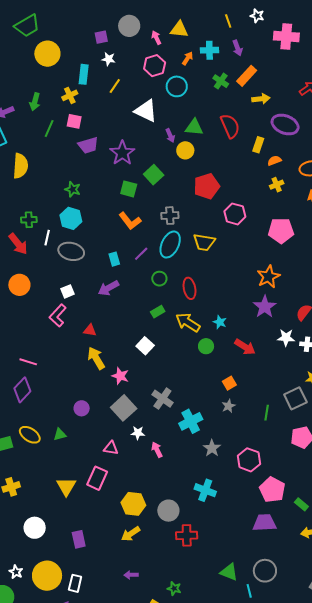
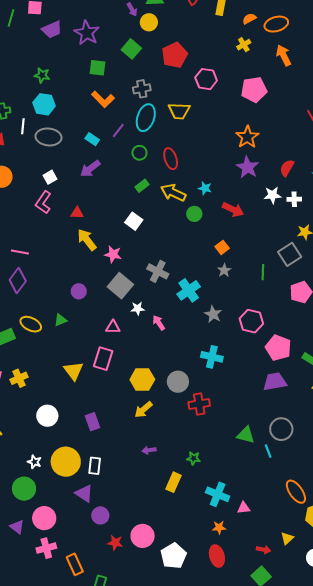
orange semicircle: (274, 161) -> (249, 19), moved
green square: (154, 175) -> (131, 49), moved
cyan rectangle: (114, 259) -> (92, 139), turned -32

